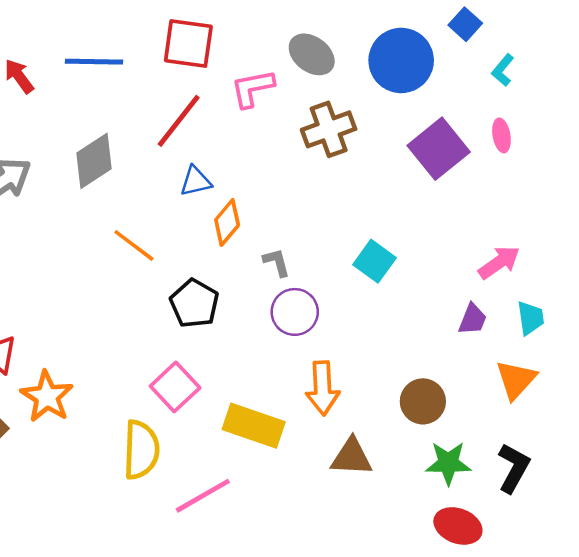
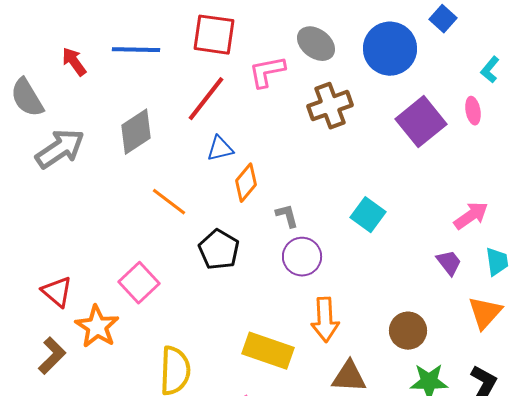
cyan L-shape: (503, 70) -> (490, 70), moved
purple trapezoid: (472, 319) -> (449, 263), turned -60
pink square: (175, 387) -> (139, 283), moved

